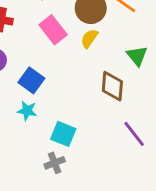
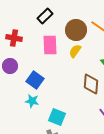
pink rectangle: (53, 30) -> (50, 45), turned 36

